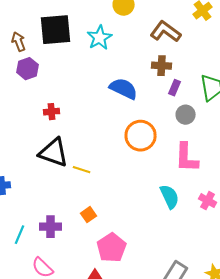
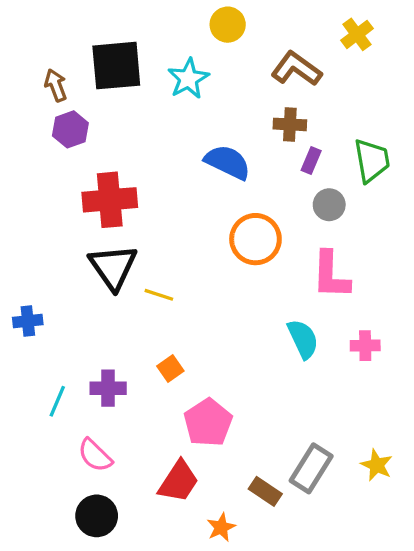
red cross: (52, 112) -> (110, 200), size x2.0
black triangle: (54, 153) -> (113, 267), turned 36
pink cross: (208, 201) -> (365, 346), turned -30

